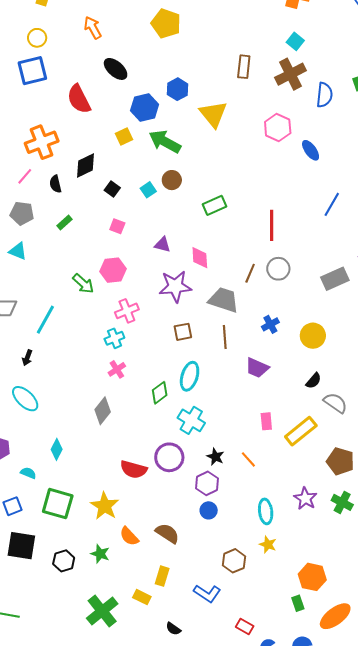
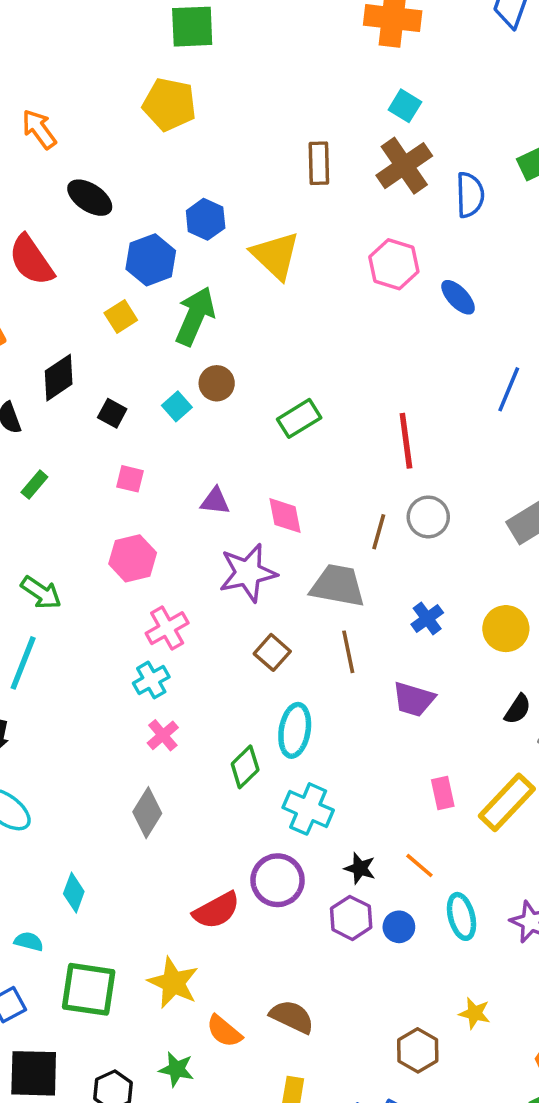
green arrow: (165, 142) -> (195, 316), turned 92
green arrow: (83, 284) -> (41, 593), moved
brown square: (183, 332) -> (272, 652), turned -30
red semicircle: (134, 469) -> (216, 910), turned -36
blue circle: (209, 510) -> (399, 927), moved
cyan ellipse: (266, 511) -> (462, 916), moved

